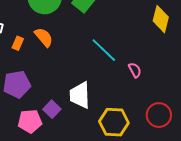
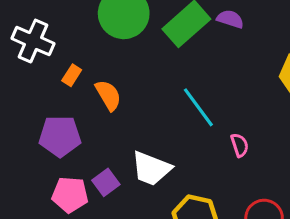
orange semicircle: (44, 37) -> (108, 95), moved
white trapezoid: (80, 95) -> (151, 168), turned -76

